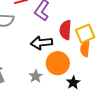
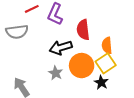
yellow square: (85, 34) -> (106, 63), moved
gray star: (36, 76) -> (56, 73), moved

